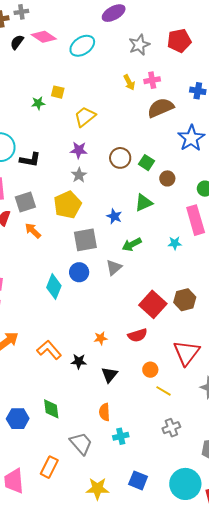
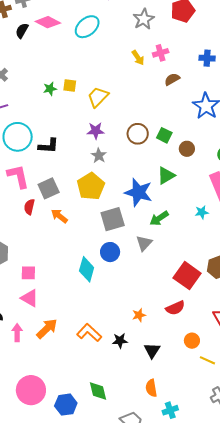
yellow square: (58, 92) -> (70, 85), moved
brown semicircle: (161, 108) -> (172, 79), size x0.6
blue star: (114, 216) -> (138, 192), size x1.8

